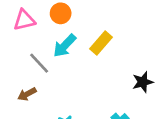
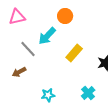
orange circle: (61, 13) -> (65, 16), moved
yellow rectangle: (101, 43) -> (74, 53), moved

